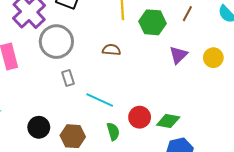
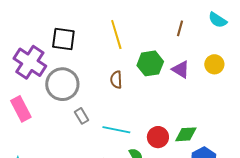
green hexagon: (153, 22) -> (150, 63), moved
brown semicircle: (111, 50) -> (116, 80), turned -84
purple triangle: (178, 55) -> (181, 69), turned -30

